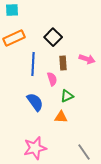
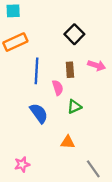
black square: (53, 37) -> (74, 34), moved
orange triangle: (61, 117) -> (68, 142), moved
pink star: (35, 148) -> (22, 164), moved, size x0.6

